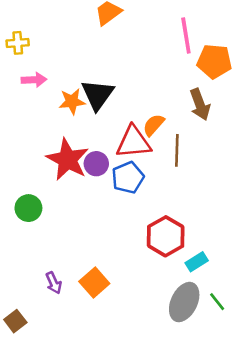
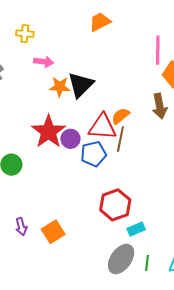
pink arrow: (34, 80) -> (44, 62), moved
brown line: (177, 150) -> (120, 139), moved
green line: (217, 302) -> (147, 263), turned 35

